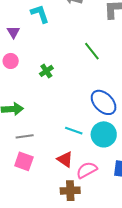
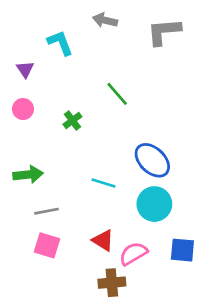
green line: (92, 51) -> (117, 94), moved
cyan line: (74, 131) -> (103, 183), moved

